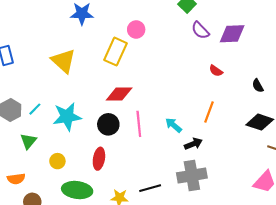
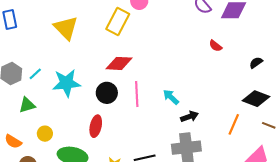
black semicircle: (258, 86) -> (256, 63), turned 80
orange line: (209, 112) -> (234, 124), moved
green triangle: (28, 141) -> (27, 105), turned 30
yellow circle: (57, 161) -> (45, 134), moved
orange semicircle: (16, 179) -> (13, 141), turned 36

